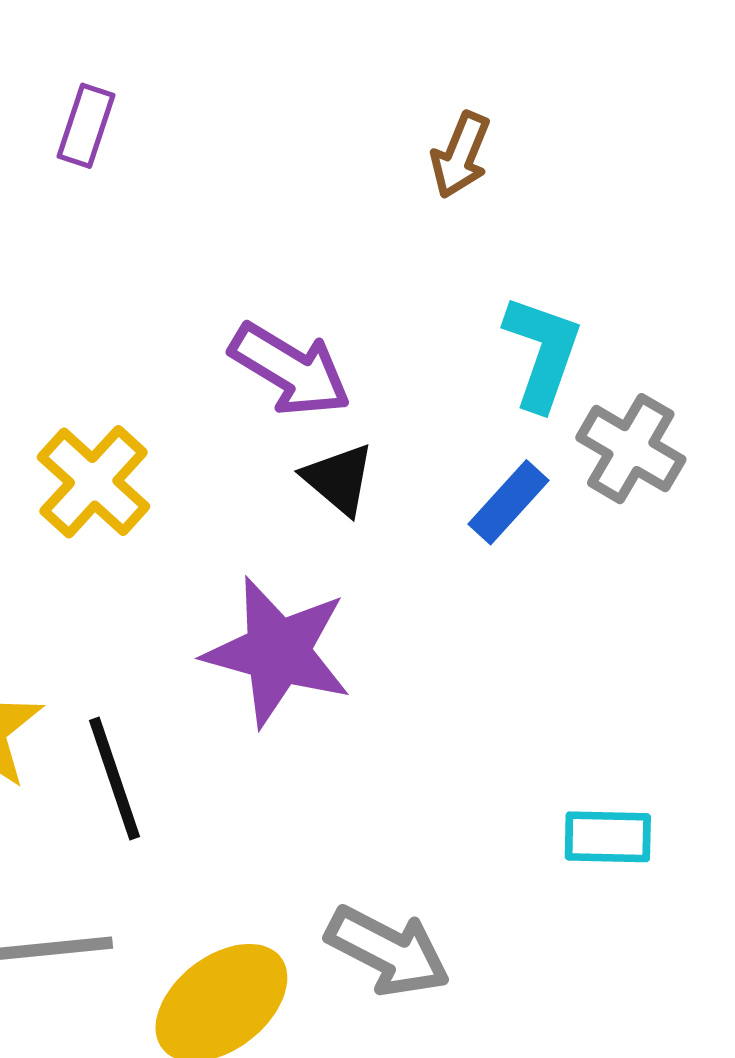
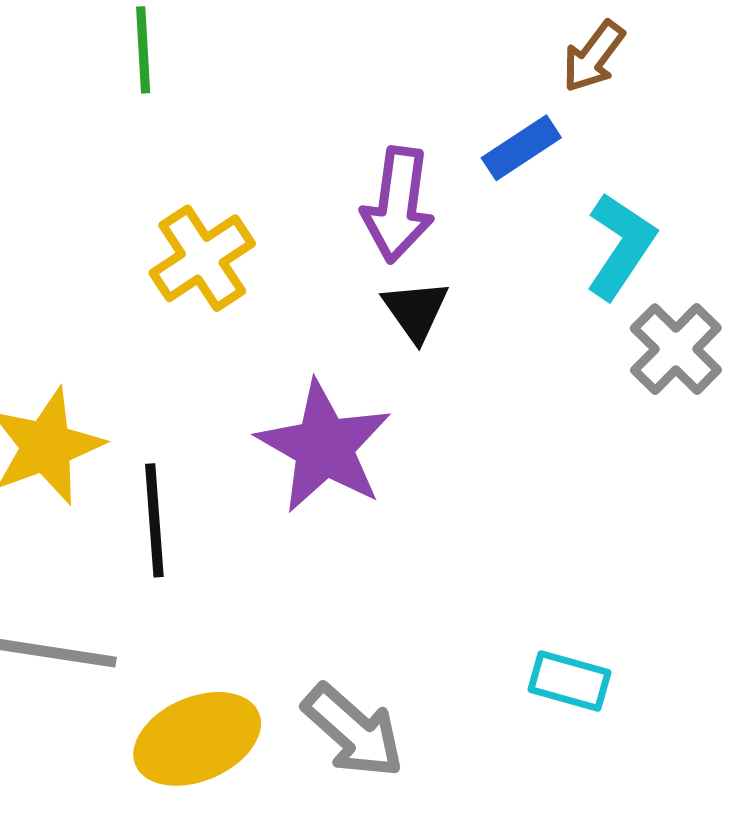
purple arrow: (290, 370) -> (398, 205), turned 52
blue rectangle: (509, 502) -> (521, 148), moved

